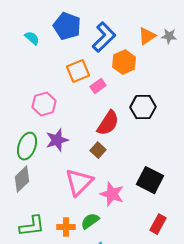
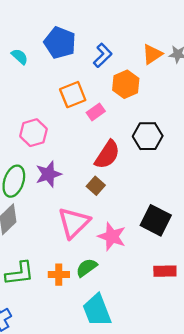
blue L-shape: (104, 37) -> (103, 55), size x0.7
red rectangle: (158, 224) -> (165, 271), turned 60

